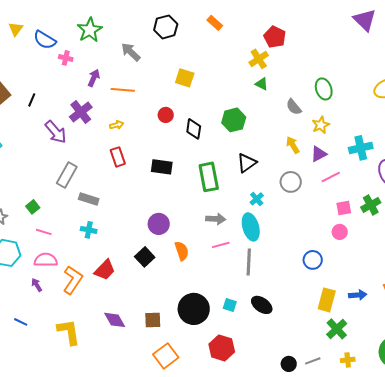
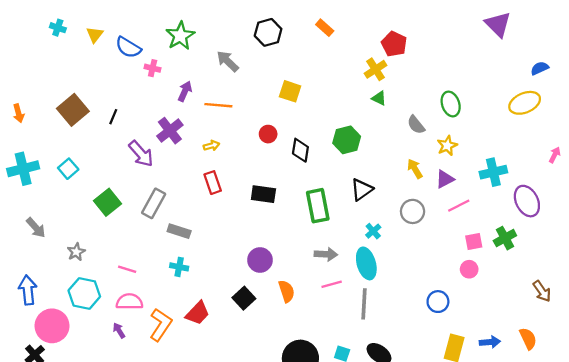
green square: (33, 207) -> (107, 202), moved, size x1.6

